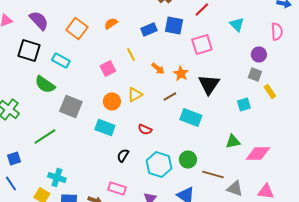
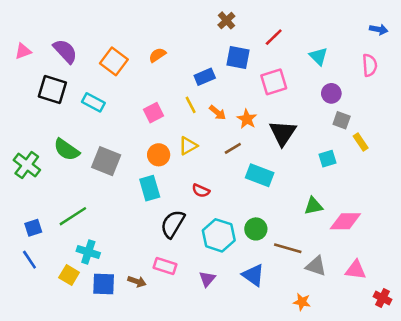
blue rectangle: (149, 30) -> (205, 77), moved
yellow line: (131, 54) -> (191, 105), moved
purple circle: (259, 54) -> (331, 93), moved
green semicircle: (45, 84) -> (67, 150), moved
cyan rectangle: (105, 128) -> (150, 188), turned 54
green line: (45, 136) -> (73, 216), moved
black semicircle: (123, 156) -> (173, 224), size x1.6

